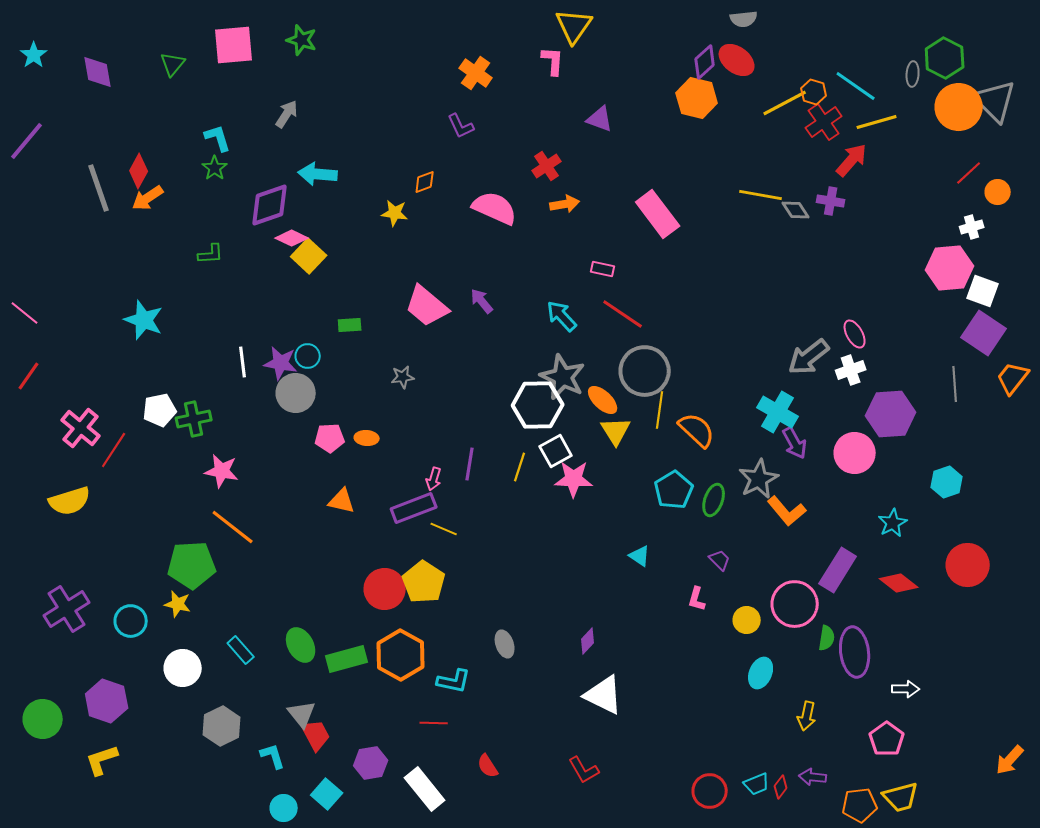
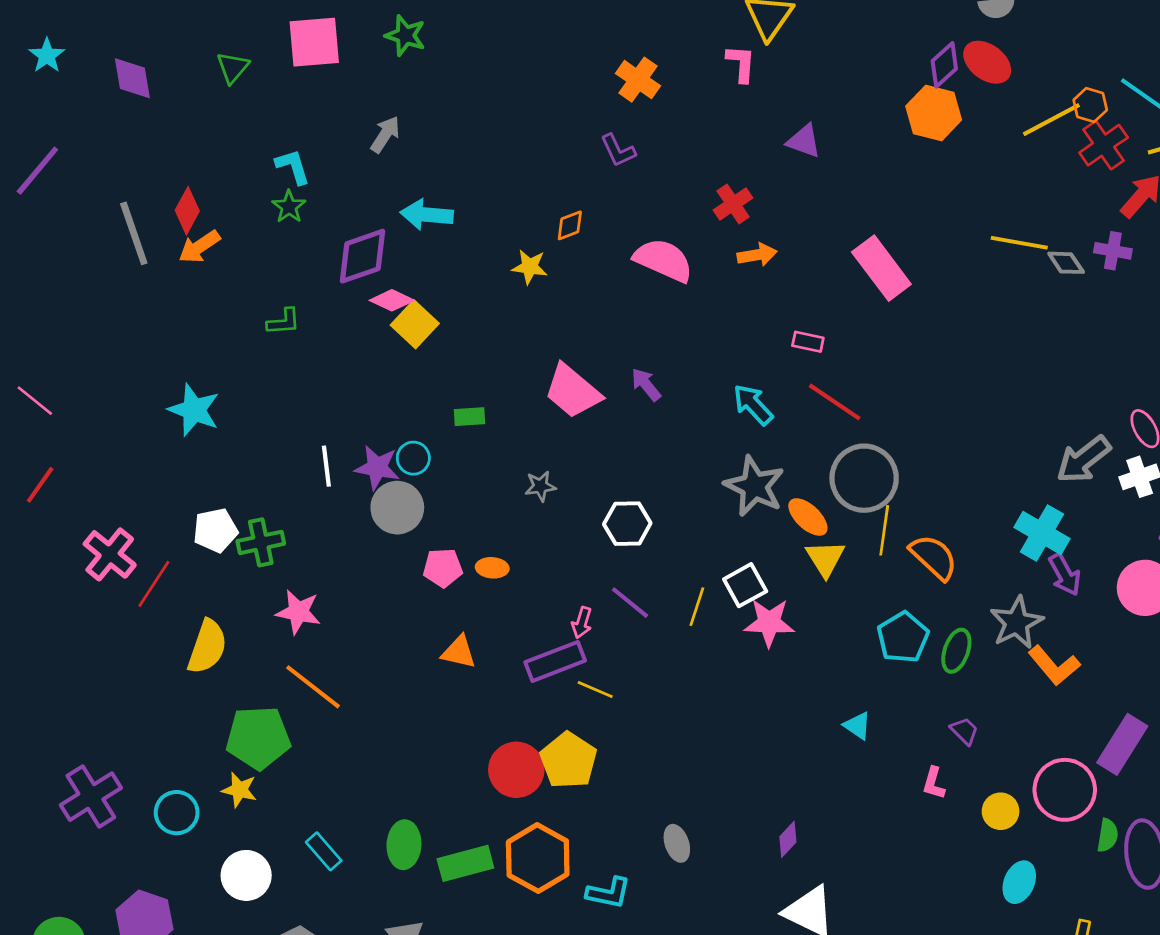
white hexagon: (538, 405) -> (627, 524), moved, size x0.7
purple line: (470, 464) -> (630, 603), turned -60
yellow semicircle: (70, 501) -> (207, 647), moved, turned -54
green ellipse: (301, 645) -> (404, 845), turned 32

